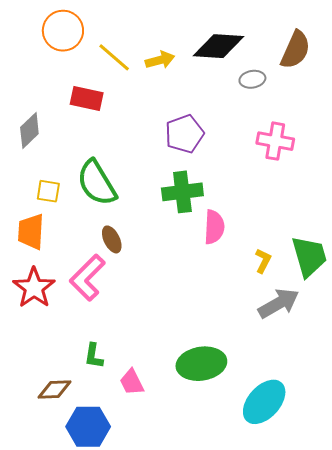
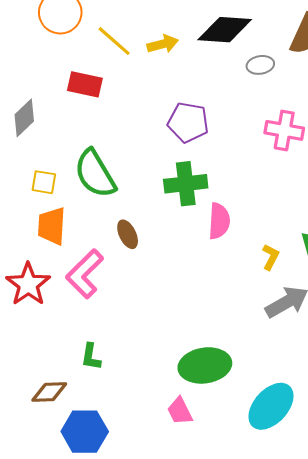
purple pentagon: (184, 134) -> (188, 122), turned 30
orange trapezoid: (31, 232) -> (52, 226), moved
brown ellipse: (112, 239) -> (128, 234), moved
pink trapezoid: (132, 382) -> (180, 411), moved

